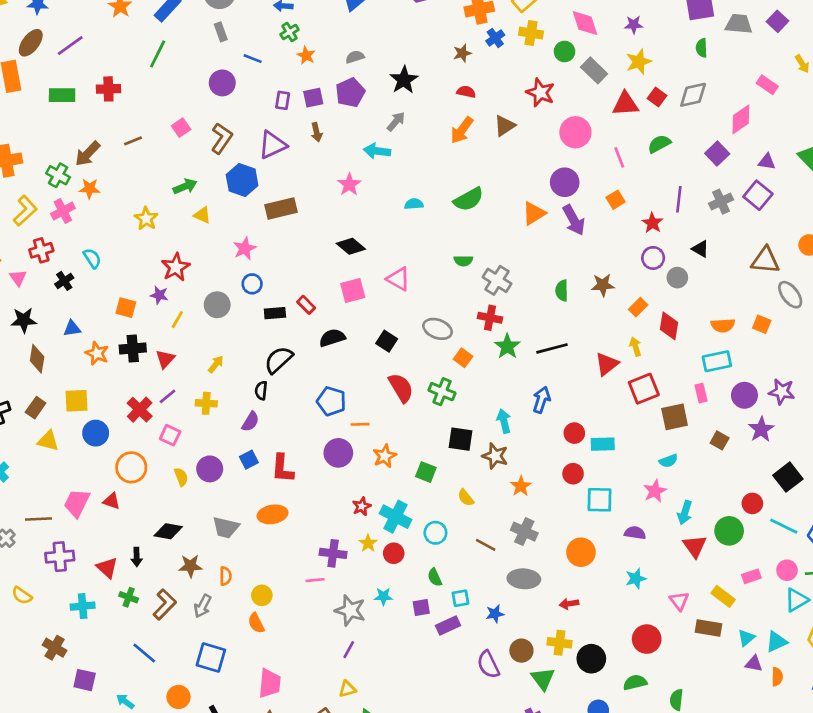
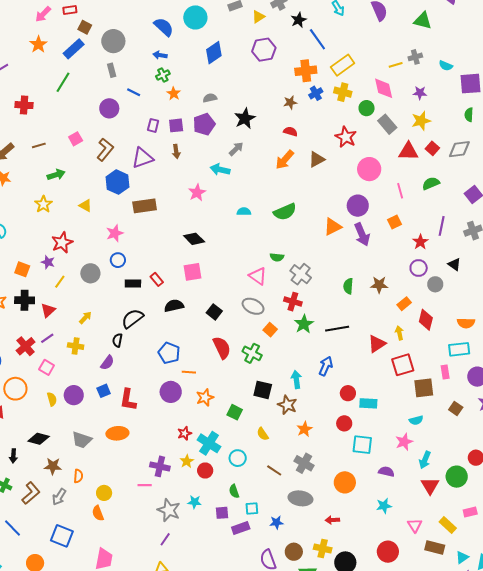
green arrow: (185, 186) -> (56, 175), moved
pink triangle: (398, 279) -> (258, 276), moved

